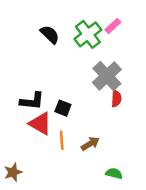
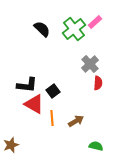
gray cross: (107, 76) -> (90, 64), size x0.7
black square: (63, 108) -> (53, 91), turned 32

